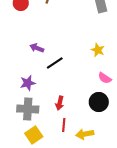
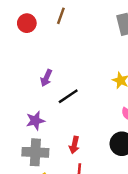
purple arrow: (37, 48) -> (46, 78), turned -88

